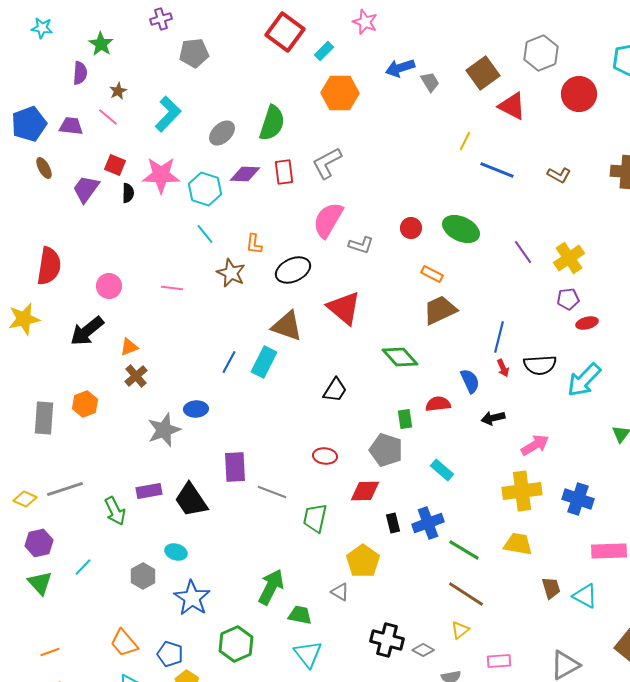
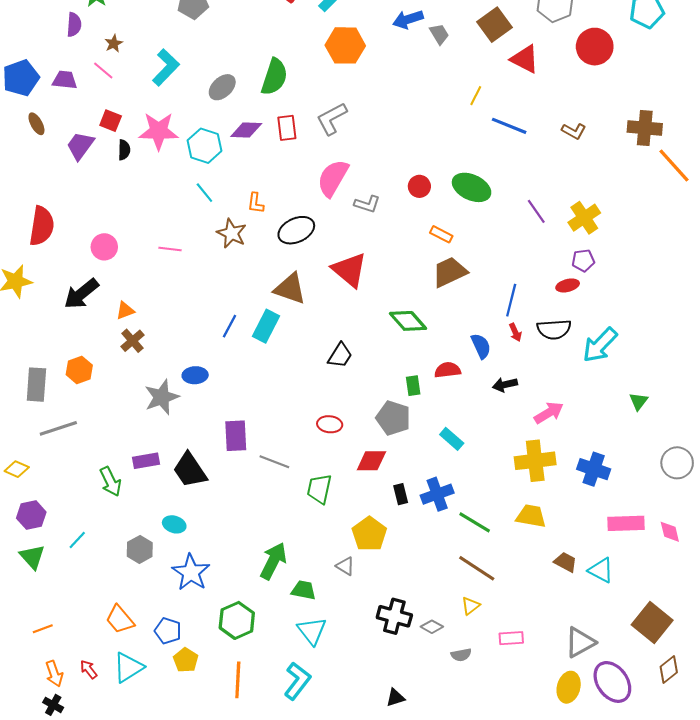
red ellipse: (587, 323) -> (568, 285), moved
gray line: (65, 489) -> (58, 428), moved
brown trapezoid: (551, 588) -> (565, 562), turned -45

